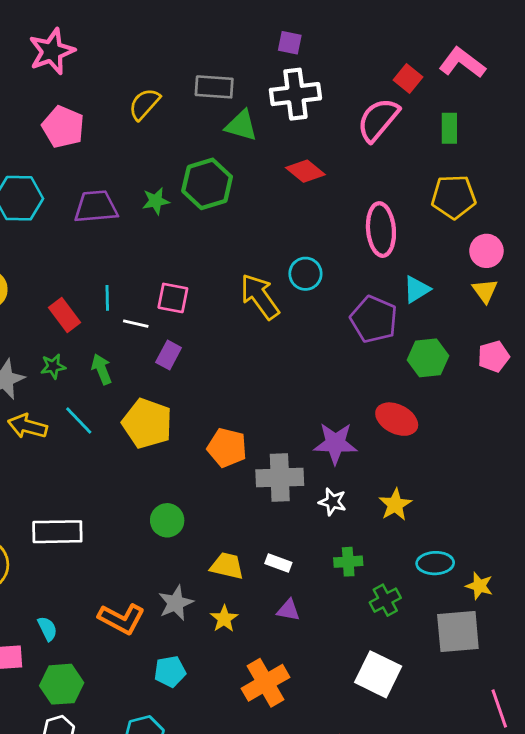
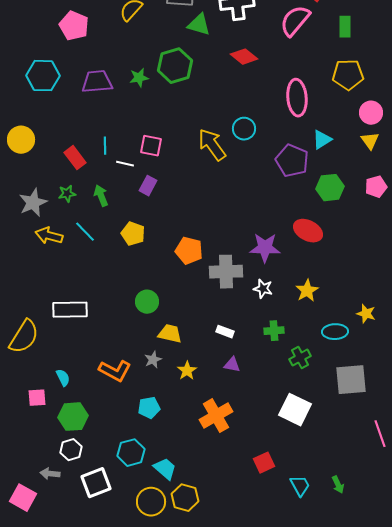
yellow pentagon: (147, 423) -> (133, 234), size x0.7
yellow trapezoid: (227, 566) -> (170, 334), moved
yellow star: (479, 586) -> (366, 314), moved
gray star: (176, 603) -> (153, 360), size x0.7

